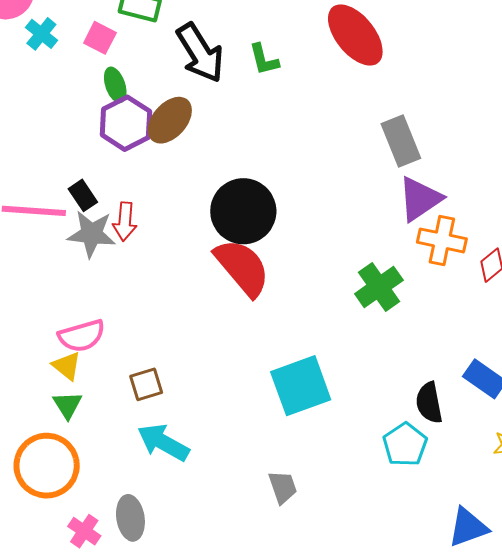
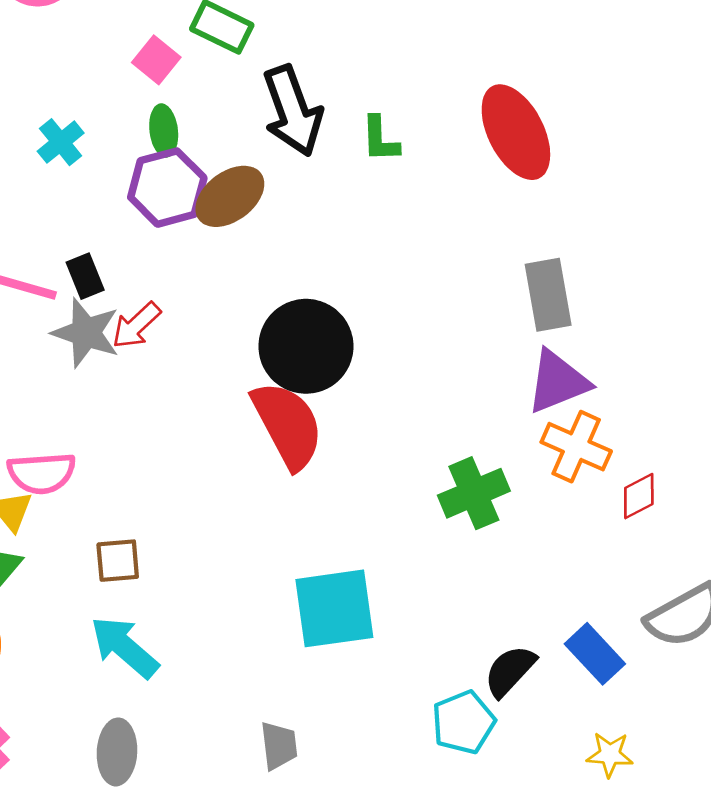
cyan cross: (41, 34) -> (61, 142), moved
red arrow: (125, 222) -> (136, 325), turned 30
black semicircle: (429, 403) -> (510, 671), turned 42
gray ellipse: (130, 518) -> (117, 752), moved

